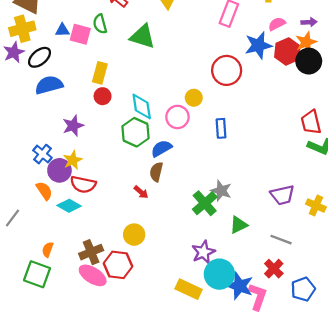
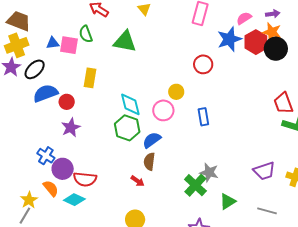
orange star: (306, 42) -> (272, 32), turned -30
red circle: (227, 70) -> (203, 64), size x0.7
red circle: (103, 96) -> (67, 102), moved
yellow star: (73, 160) -> (29, 200), moved

